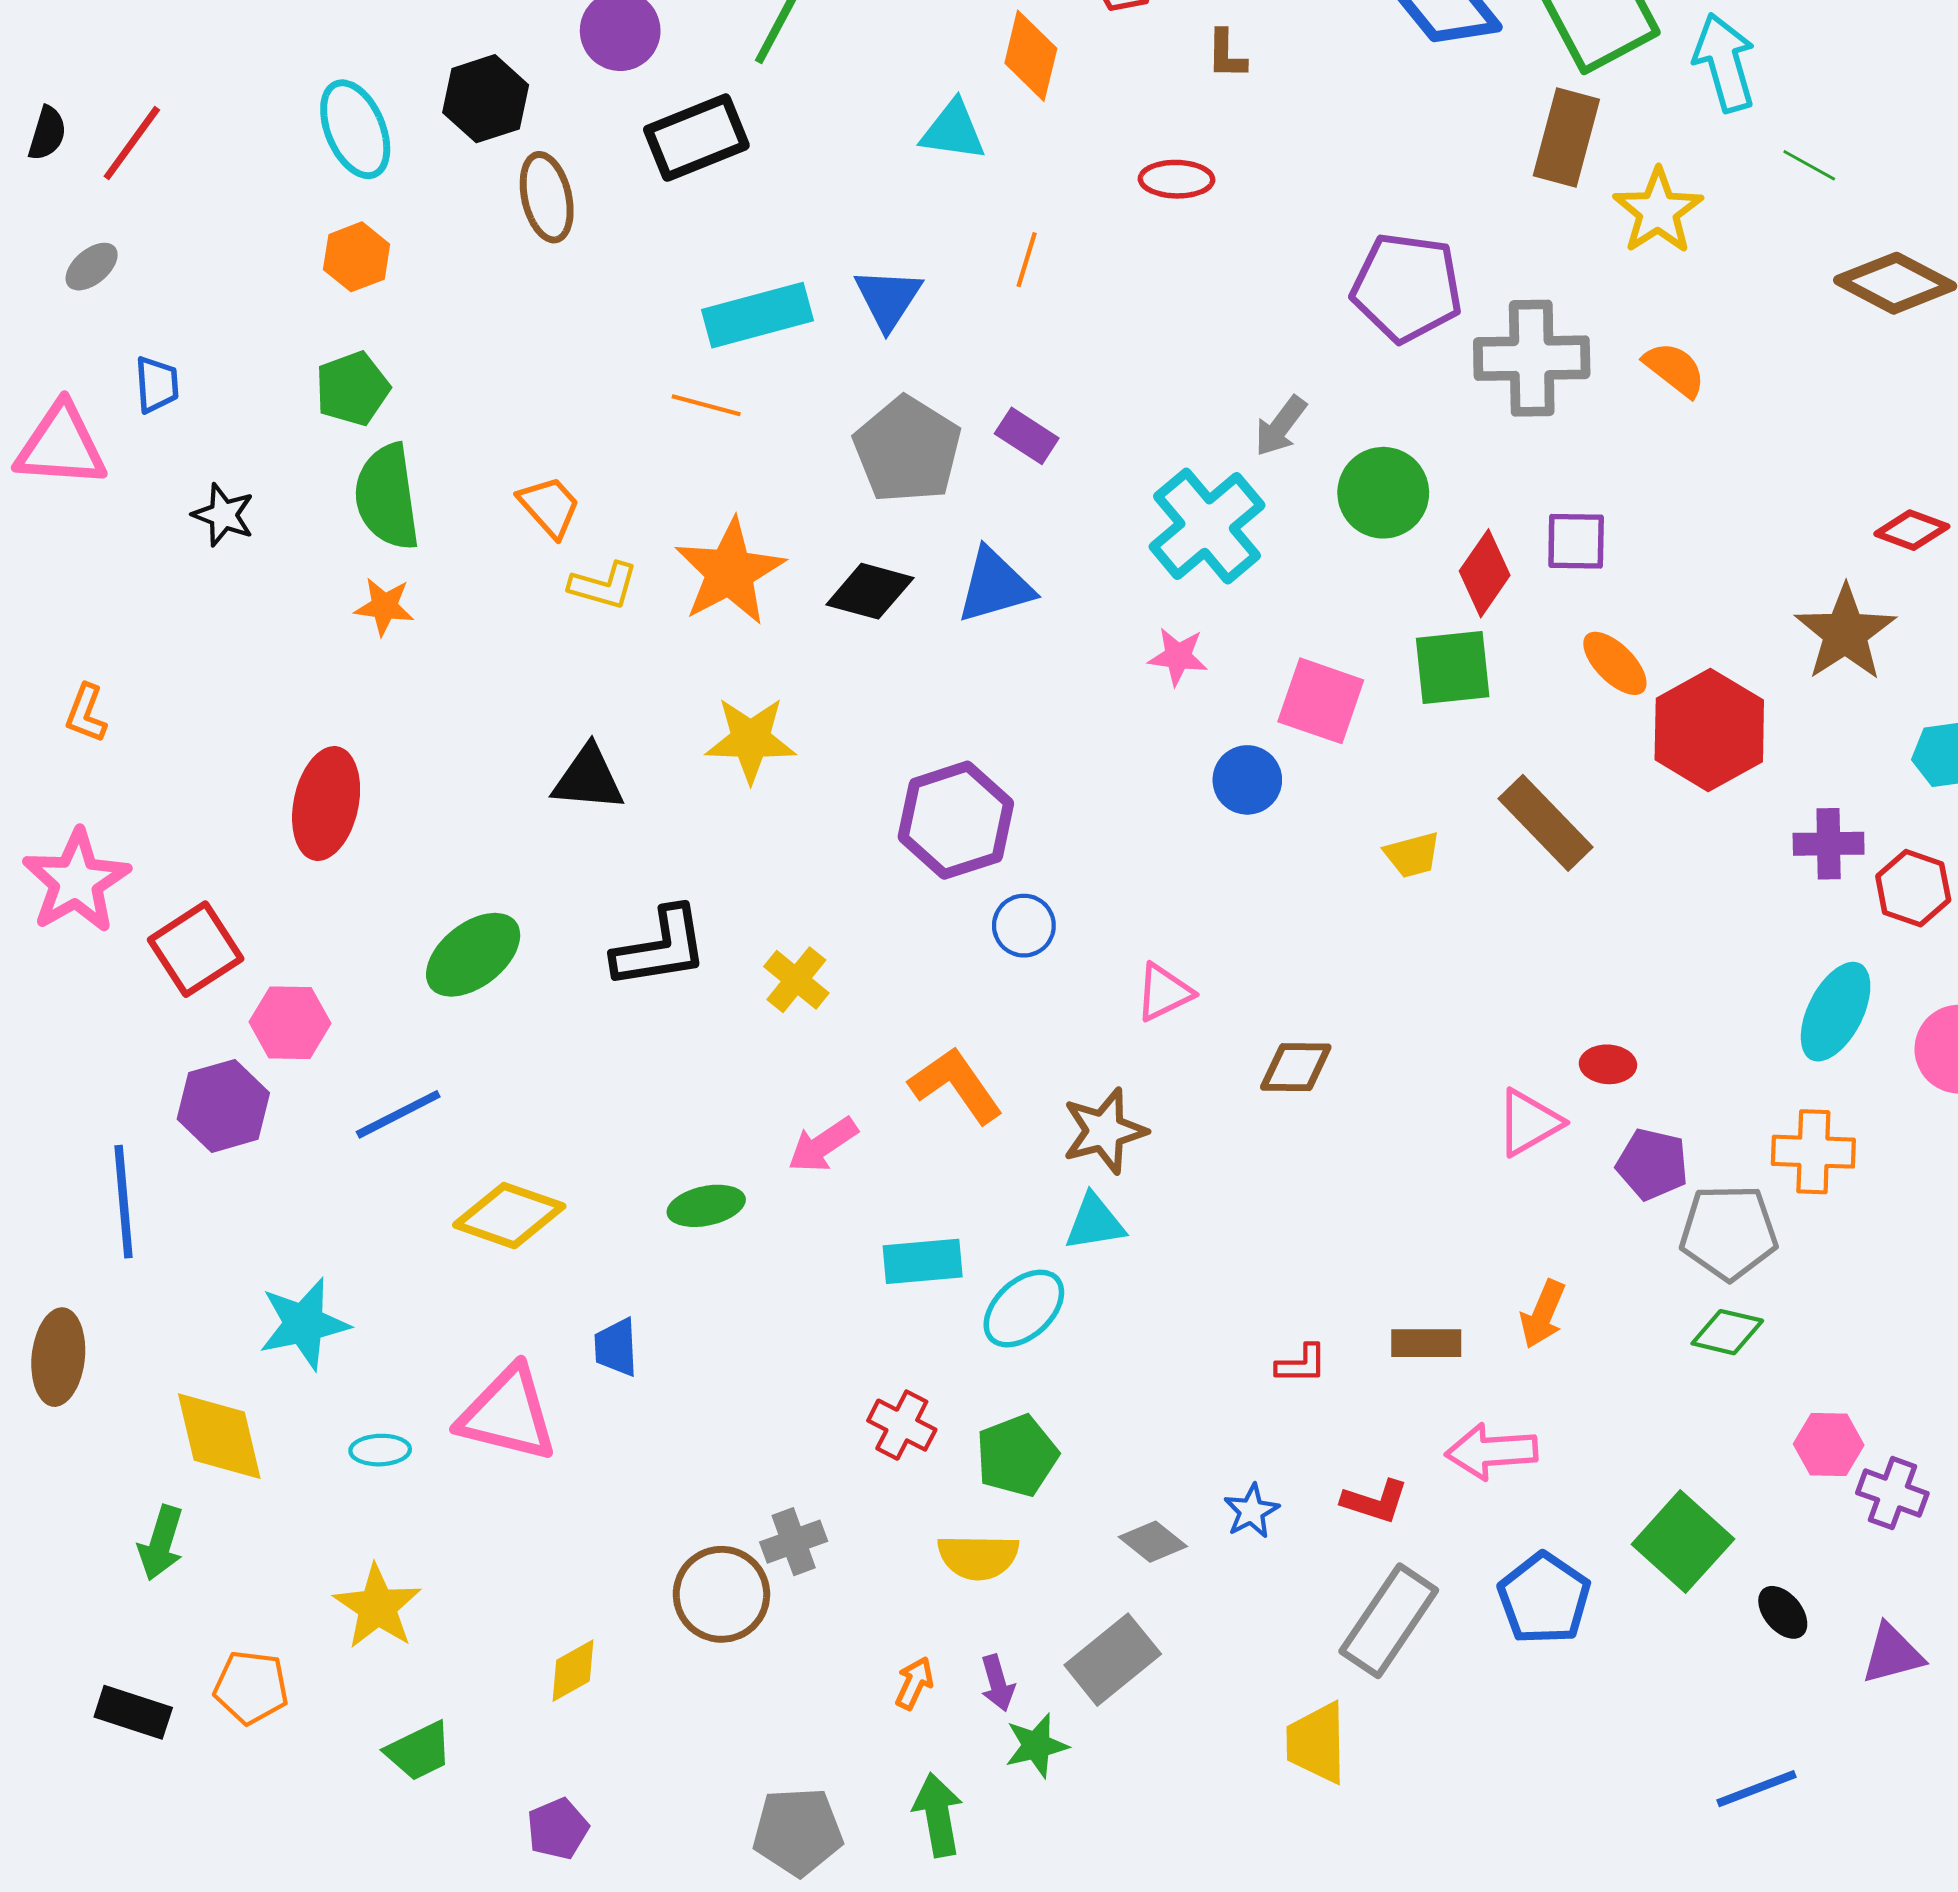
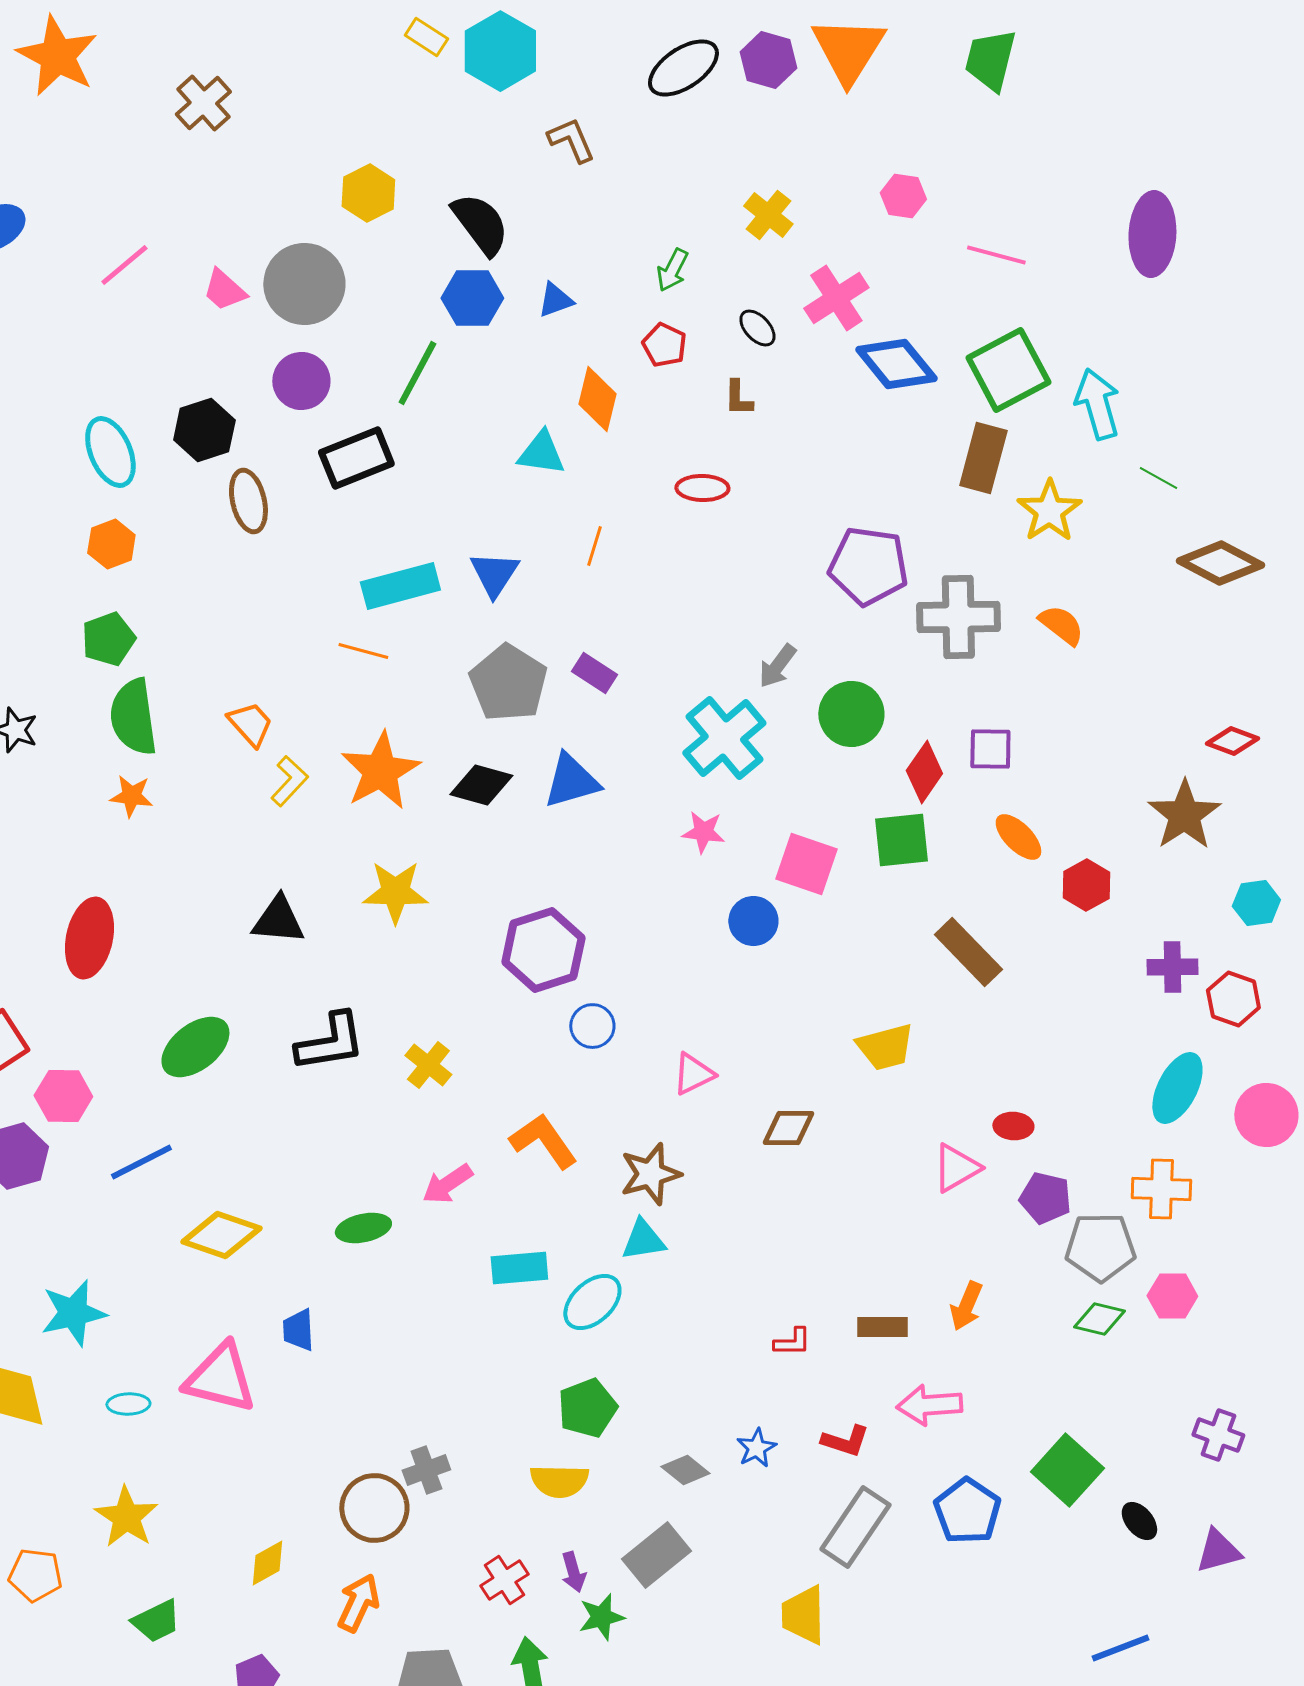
yellow L-shape: (604, 586) -> (289, 781), turned -63
red hexagon: (1709, 730) -> (1086, 885), size x0.6
yellow trapezoid: (1412, 855) -> (885, 1047), moved, size x1.4
red cross: (902, 1425) -> (504, 1580), moved, turned 30
pink hexagon: (1829, 1444) -> (1172, 1296), moved
orange arrow: (914, 1683) -> (358, 1603), moved, size x1.5

